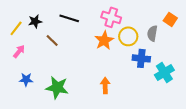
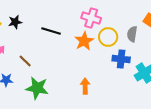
black line: (69, 18) -> (51, 31), moved
brown line: (52, 40) -> (25, 61), moved

